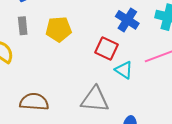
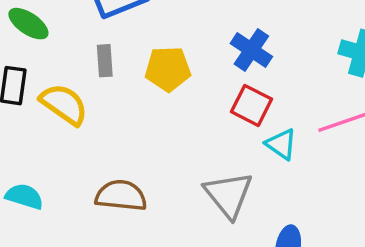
blue cross: (127, 20) -> (251, 50), moved
gray triangle: (95, 99) -> (228, 195), turned 44

